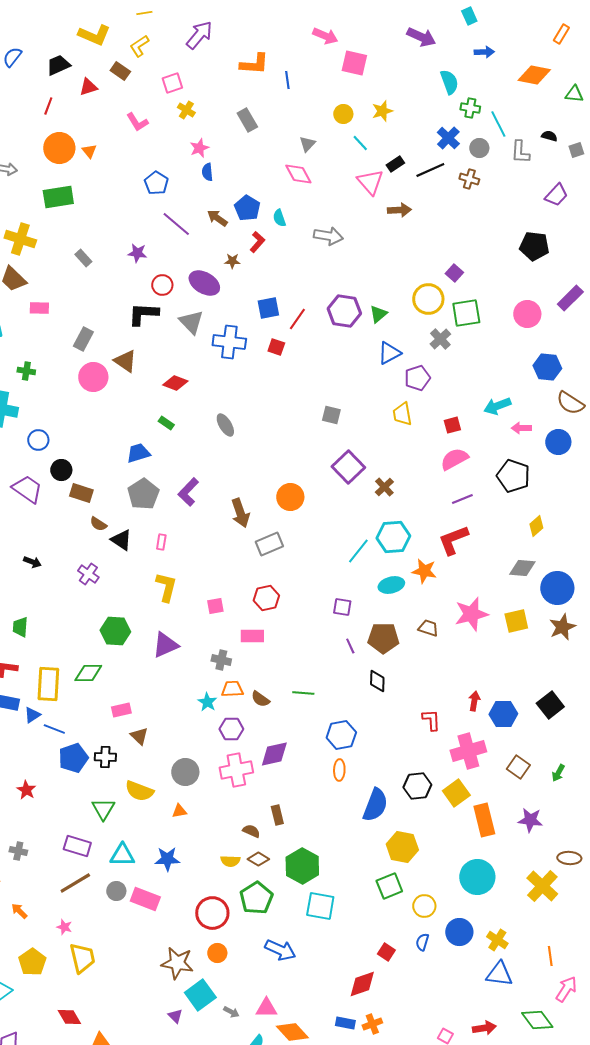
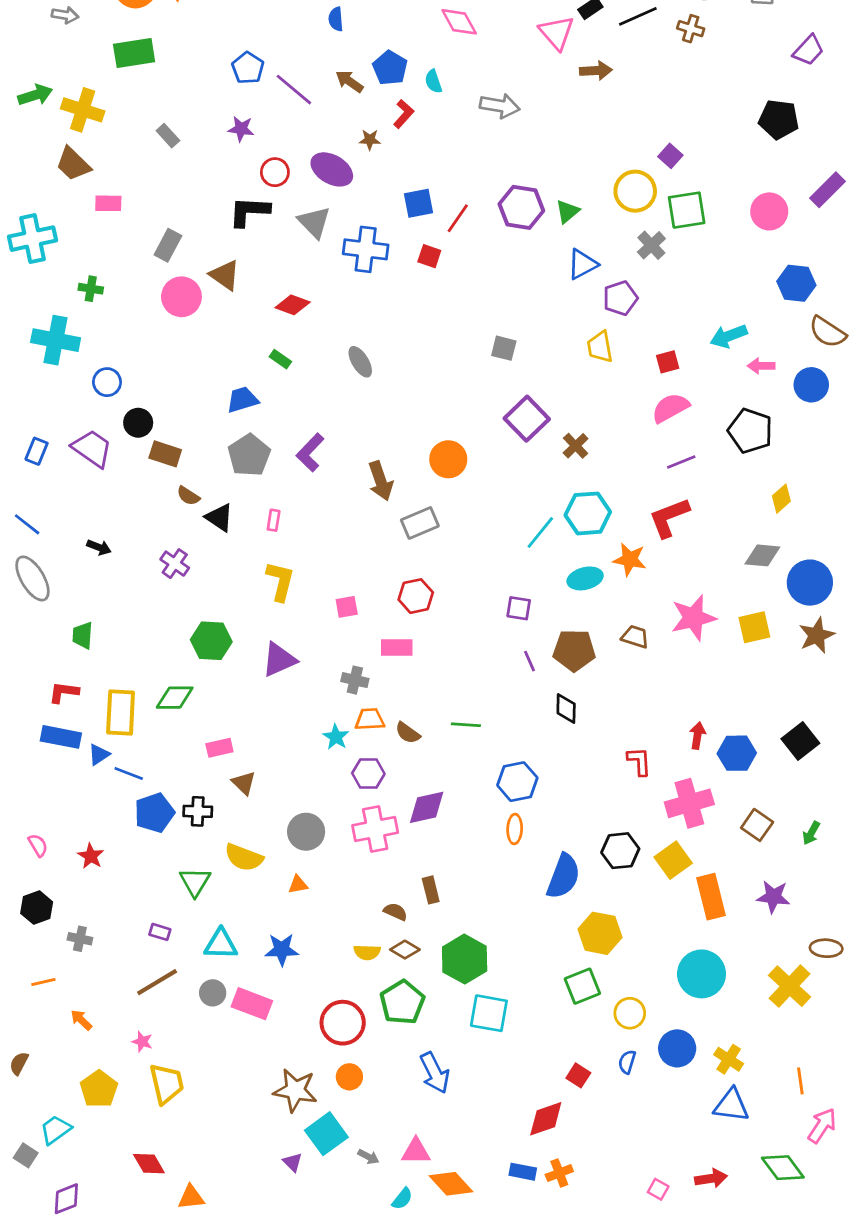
blue pentagon: (156, 183) -> (248, 68), moved
purple rectangle: (77, 846) -> (160, 932), size x0.6
blue arrow: (280, 950) -> (435, 1073), turned 40

